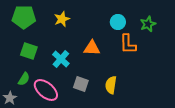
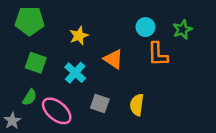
yellow star: (62, 19) -> (79, 36), moved
orange triangle: (92, 48) -> (113, 59), turned 30

